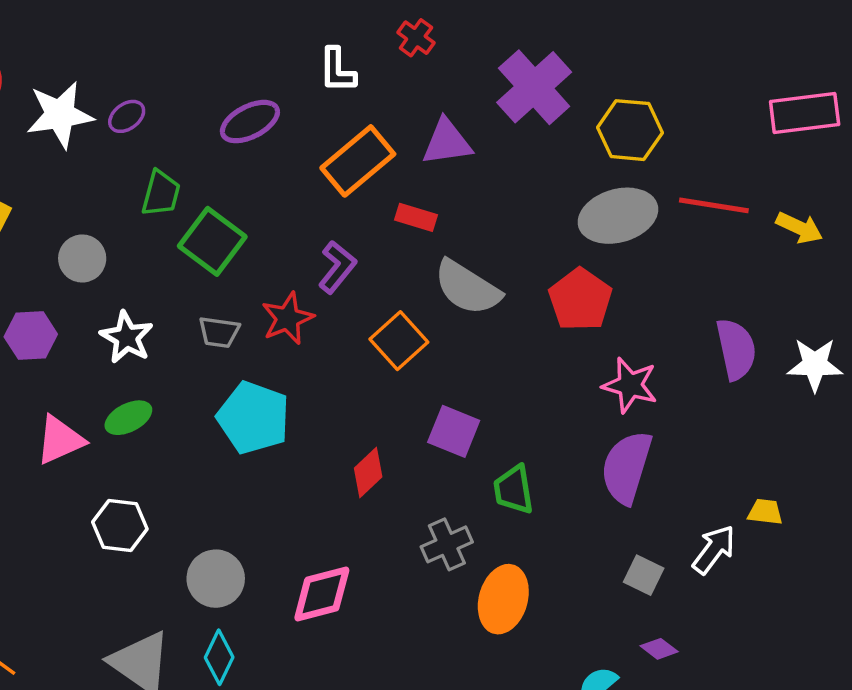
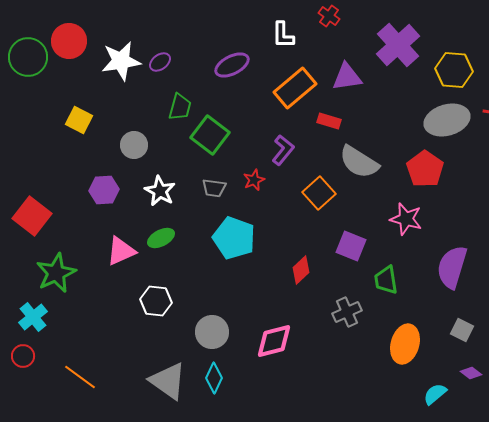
red star: (288, 318) -> (254, 180), size x0.7
pink star: (630, 385) -> (406, 219), moved
orange ellipse: (503, 599) -> (405, 344), moved

